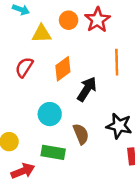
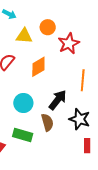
red star: (97, 20) -> (69, 43), moved
orange line: (117, 62) -> (83, 80), moved
black arrow: (87, 89) -> (58, 100), moved

